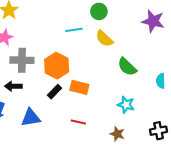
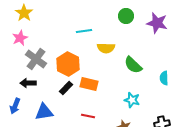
green circle: (99, 11) -> (126, 16), moved
yellow semicircle: (104, 39) -> (106, 48), moved, turned -42
gray cross: (22, 60) -> (36, 59), turned 35

